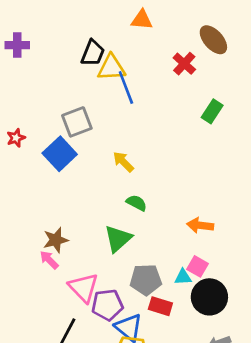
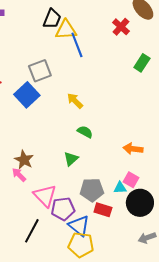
green triangle: (118, 239) -> (71, 159), size x0.7
brown star: (56, 240) -> (24, 160), turned -30

